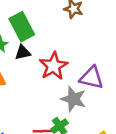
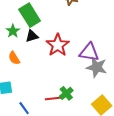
gray star: (73, 99) -> (97, 67), moved

